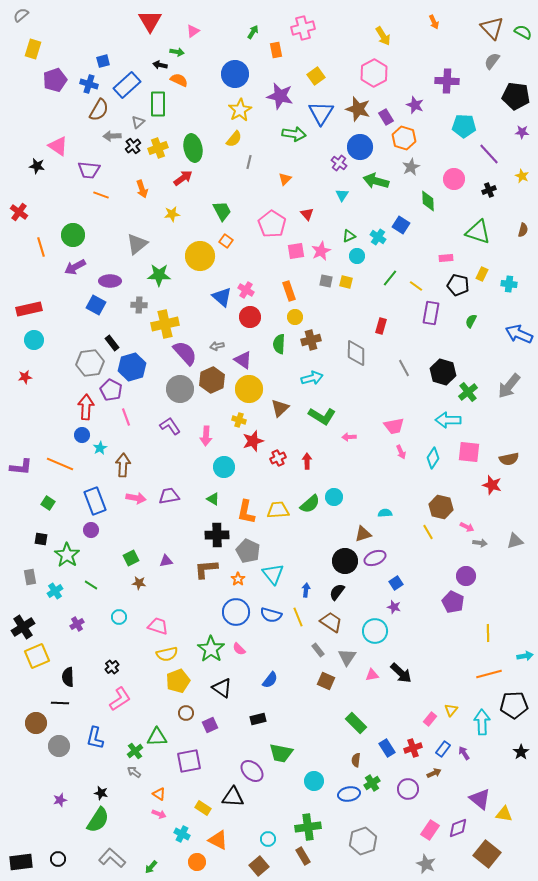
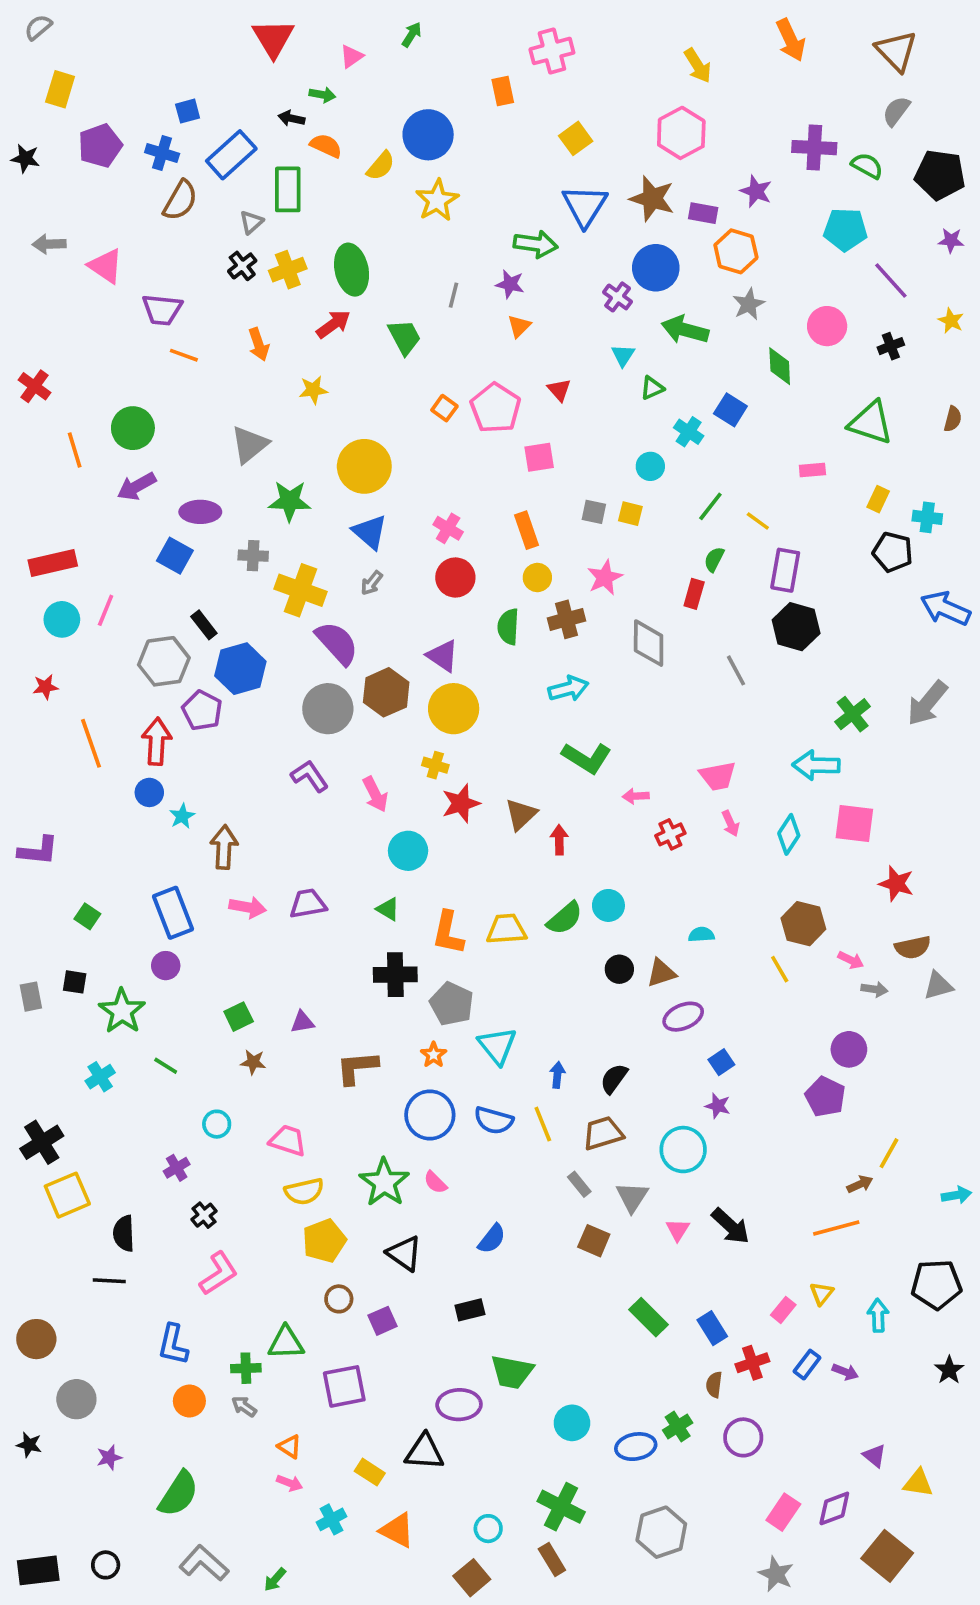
orange arrow: (434, 22) -> (791, 40), size x1.6
green arrow: (253, 32) -> (412, 35), moved
green semicircle: (523, 32) -> (867, 166), moved
purple star: (280, 96) -> (510, 284), moved, size x0.6
purple rectangle: (386, 117) -> (703, 213), turned -49
gray arrow: (112, 136) -> (49, 244), moved
yellow semicircle: (234, 139) -> (381, 166), moved
black star: (37, 166) -> (25, 158), moved
green trapezoid: (222, 211) -> (404, 337), moved
green triangle: (349, 236) -> (652, 388), moved
orange square: (226, 241) -> (444, 408), moved
pink star: (321, 251) -> (605, 577), moved
black pentagon: (458, 285) -> (893, 552), moved
blue triangle: (222, 297) -> (370, 532), moved
green semicircle: (471, 321) -> (714, 559), moved
yellow cross: (165, 324) -> (301, 590), turned 32
gray arrow: (217, 346) -> (372, 583), moved, turned -40
black hexagon: (443, 372) -> (796, 627), moved
brown triangle: (280, 408) -> (521, 814), moved
pink line: (126, 417) -> (106, 610), moved, turned 42
pink arrow: (206, 436) -> (375, 794), turned -30
red cross: (278, 458) -> (670, 834), moved
brown semicircle: (509, 459) -> (913, 947), moved
orange line: (60, 464) -> (91, 743), moved, turned 48
black circle: (345, 561) -> (619, 969), moved, size x0.6
brown L-shape: (206, 569) -> (357, 1068), moved
gray rectangle: (30, 577) -> (31, 997), moved
brown trapezoid: (331, 622) -> (603, 1133), turned -50
purple cross: (77, 624) -> (177, 1168), moved
yellow line: (488, 633) -> (889, 1153), turned 30
orange line: (489, 674) -> (836, 1228), moved
pink triangle: (372, 675) -> (678, 1230), turned -48
cyan arrow: (482, 722) -> (878, 1315), size x0.7
brown circle: (36, 723) -> (36, 1339), moved
gray circle: (59, 746) -> (76, 1399), moved
blue rectangle: (387, 748) -> (712, 1328), moved
green cross: (135, 751) -> (246, 1368), turned 35
purple arrow: (464, 753) -> (845, 1372), turned 144
brown semicircle: (356, 760) -> (714, 1385), moved
purple ellipse: (252, 771) -> (459, 1405), turned -45
brown arrow: (434, 773) -> (860, 1184), moved
black star: (101, 793) -> (29, 1445), moved
purple triangle: (480, 799) -> (874, 1456), size x0.6
green cross: (308, 827) -> (561, 1507), turned 35
cyan cross: (182, 834) -> (331, 1519), turned 35
orange circle: (197, 862) -> (189, 1401), moved

